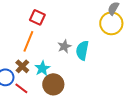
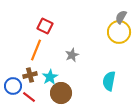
cyan semicircle: (82, 50) -> (109, 81), moved
brown cross: (22, 66) -> (30, 75), turned 32

